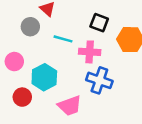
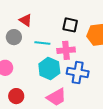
cyan hexagon: (44, 77) -> (49, 69), moved

